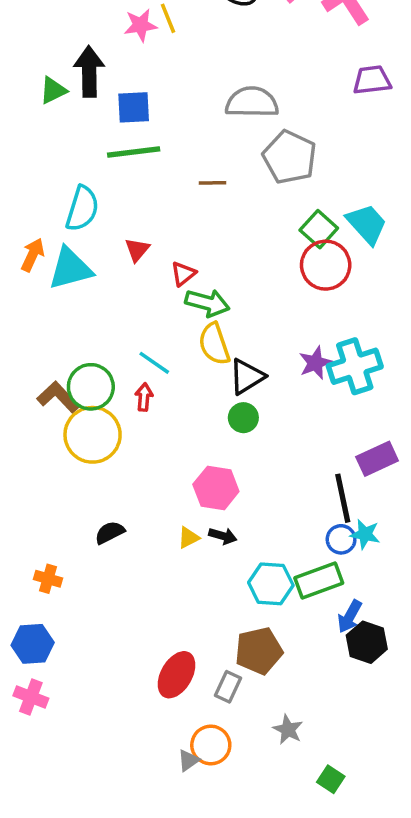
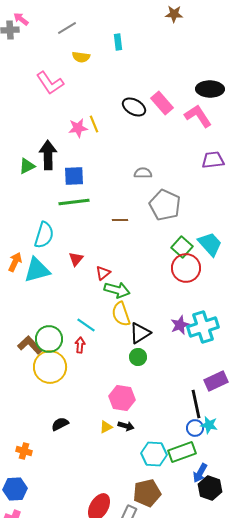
gray semicircle: (252, 102) -> (143, 173), size x0.6

